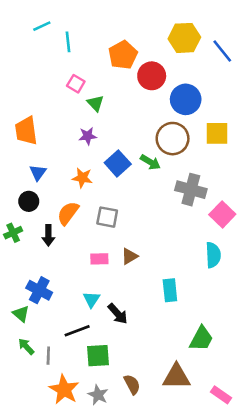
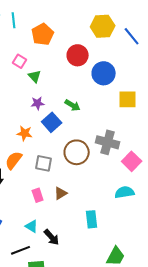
cyan line: (68, 42) -> (14, 20), moved
orange pentagon: (123, 55) -> (43, 34), moved
purple star: (88, 136) -> (38, 103), moved
brown circle: (173, 139) -> (77, 152), moved
green arrow: (150, 162) -> (73, 105), moved
cyan semicircle: (213, 255) -> (125, 192), turned -96
pink rectangle: (99, 259) -> (38, 195), turned 72
cyan triangle: (92, 299) -> (32, 226), turned -32

